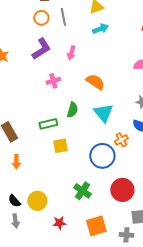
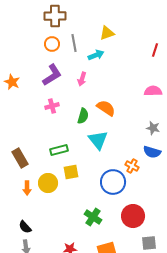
cyan arrow: (100, 29) -> (96, 55), moved
pink cross: (53, 81) -> (52, 106), moved
green semicircle: (72, 110) -> (83, 116), moved
cyan triangle: (103, 113) -> (98, 140), moved
orange cross: (121, 140) -> (132, 166), turned -32
yellow circle: (37, 201) -> (48, 183), moved

